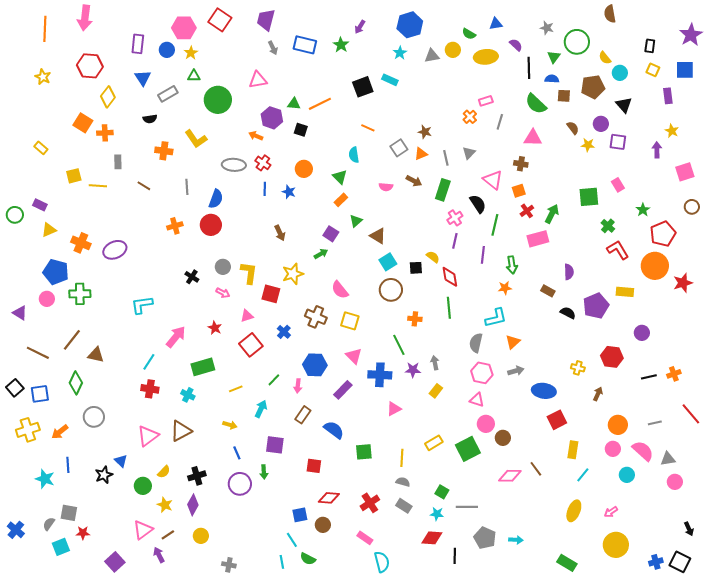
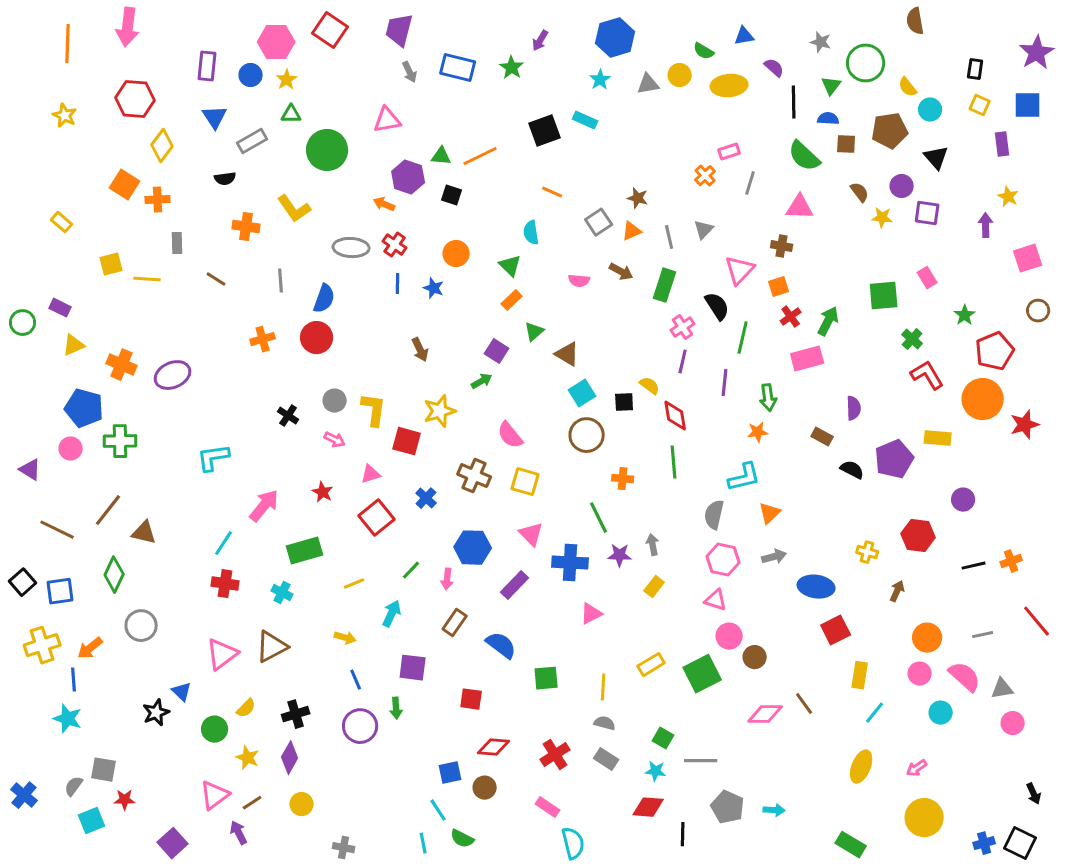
pink triangle: (493, 180) -> (740, 270), turned 35
blue line: (68, 465) -> (74, 680), moved

